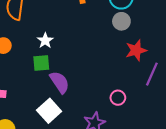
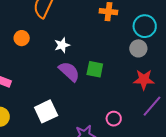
green square: (41, 63) -> (95, 69), moved
purple semicircle: (60, 82) -> (69, 71), moved, turned -30

